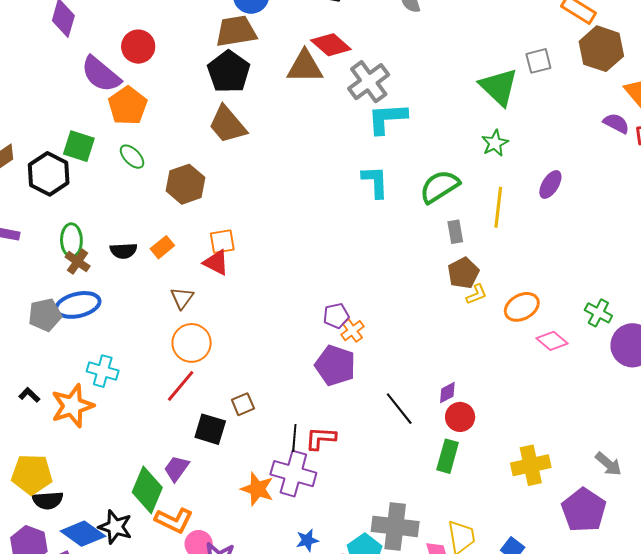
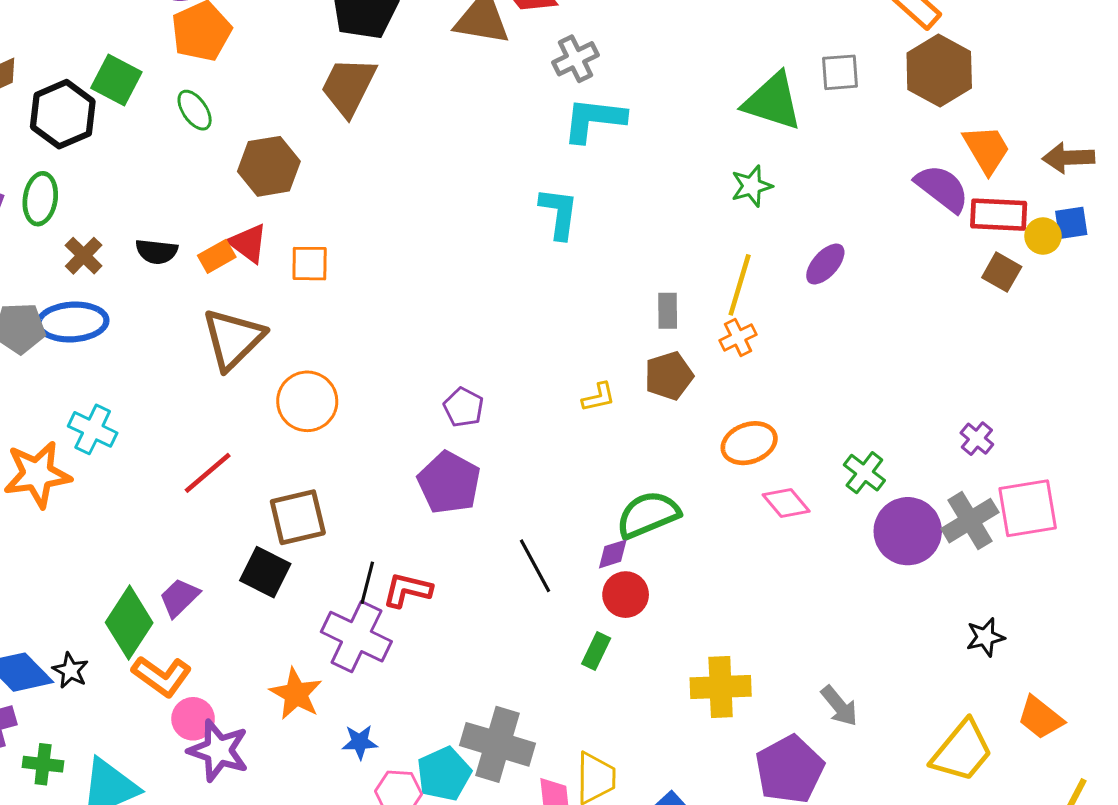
gray cross: (369, 82) -> (575, 59), size x0.7
green triangle: (499, 87) -> (773, 101), turned -36
purple semicircle: (616, 123) -> (942, 188), size x1.4
brown trapezoid: (227, 124) -> (349, 86), turned 57
green semicircle: (440, 187) -> (648, 515), moved
green ellipse: (71, 240) -> (40, 199), moved
red triangle: (216, 263) -> (248, 243), moved
yellow L-shape: (477, 294) -> (599, 397), moved
brown triangle: (182, 298) -> (233, 339), size x1.8
purple pentagon: (336, 316) -> (464, 407), turned 30
orange cross: (352, 331) -> (738, 337), moved
orange circle: (192, 343) -> (307, 401), moved
brown square: (243, 404) -> (298, 517), size x1.6
black square: (210, 429) -> (265, 572), moved
green rectangle: (448, 456) -> (596, 651), size x0.7
orange star: (257, 489) -> (296, 694), moved
black star: (115, 527) -> (70, 670), size x0.7

